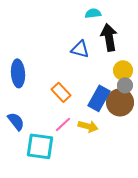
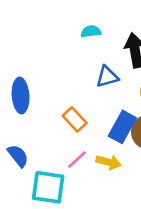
cyan semicircle: (93, 13) -> (91, 31), moved
blue triangle: (80, 49) -> (107, 77), moved, turned -30

